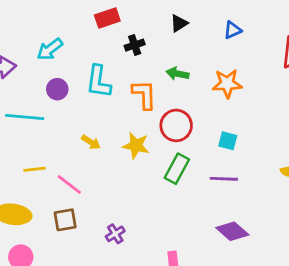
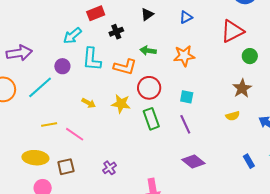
cyan arrow: (50, 49) -> (72, 36), moved
orange L-shape: (144, 95) -> (125, 67), turned 110
cyan line: (25, 117) -> (40, 87), turned -44
green rectangle: (177, 169) -> (151, 119), turned -45
purple line: (224, 179) -> (185, 124), turned 66
brown square: (65, 220) -> (66, 167), moved

